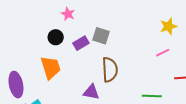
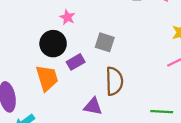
black circle: (56, 37) -> (53, 44), size x1.5
purple rectangle: (81, 43) -> (76, 62), moved

